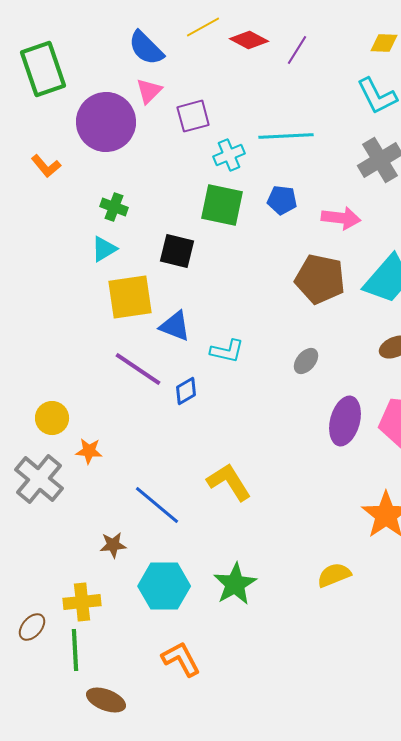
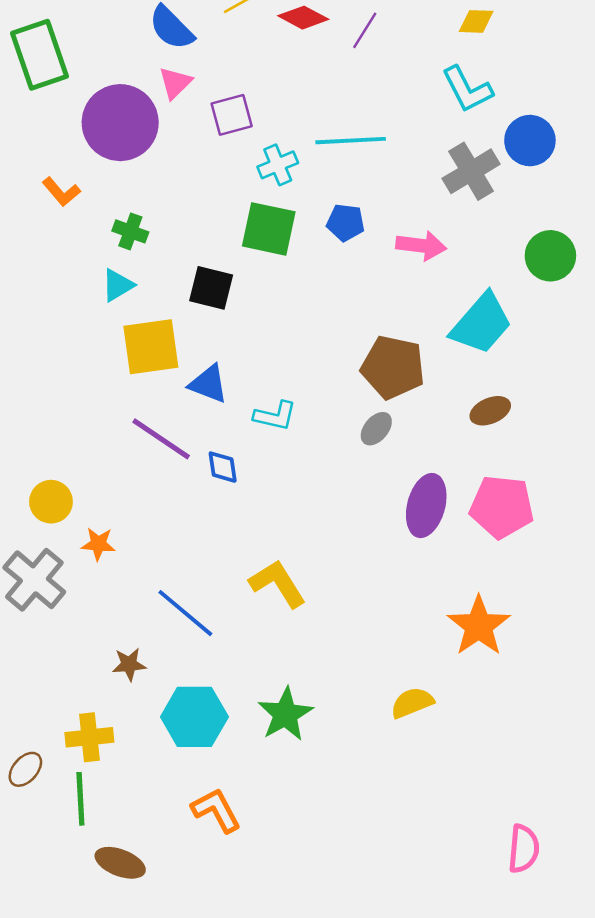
orange L-shape: (46, 166) -> (61, 192), moved
brown pentagon: (320, 279) -> (393, 367), moved
blue diamond: (186, 391) -> (223, 467), turned -68

